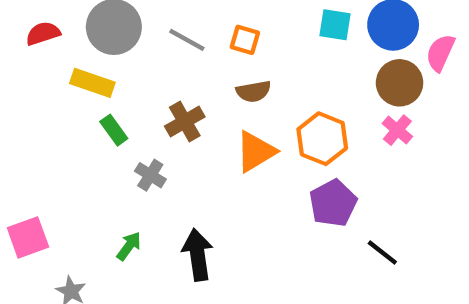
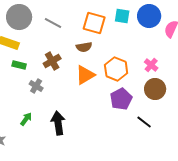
orange square: (245, 40) -> (94, 23), moved, size x1.6
brown circle: (400, 83) -> (155, 89), moved
green rectangle: (114, 130) -> (19, 65), turned -40

